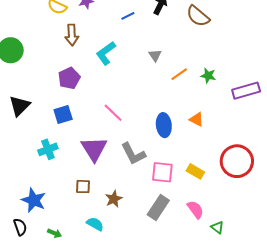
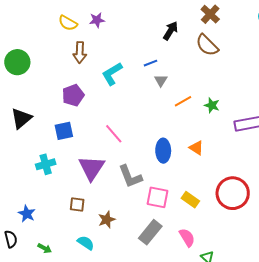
blue line: (128, 16) -> (150, 63), moved
blue star: (34, 200) -> (27, 214), size x0.7

